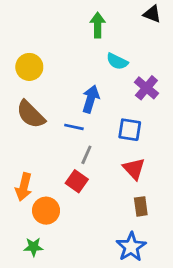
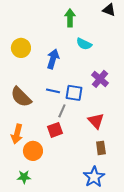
purple cross: (146, 88) -> (100, 79), moved
blue arrow: (91, 99) -> (53, 59), moved
brown semicircle: (31, 114) -> (21, 97), moved
blue square: (130, 130) -> (74, 93), moved
red square: (77, 181) -> (55, 130), turned 35

